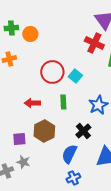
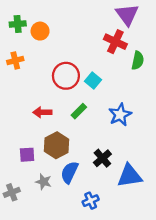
green rectangle: (63, 102) -> (79, 111), turned 48
black cross: (83, 131) -> (102, 158), moved
blue semicircle: (69, 154) -> (69, 172), moved
gray star: (23, 162) -> (44, 182), moved

